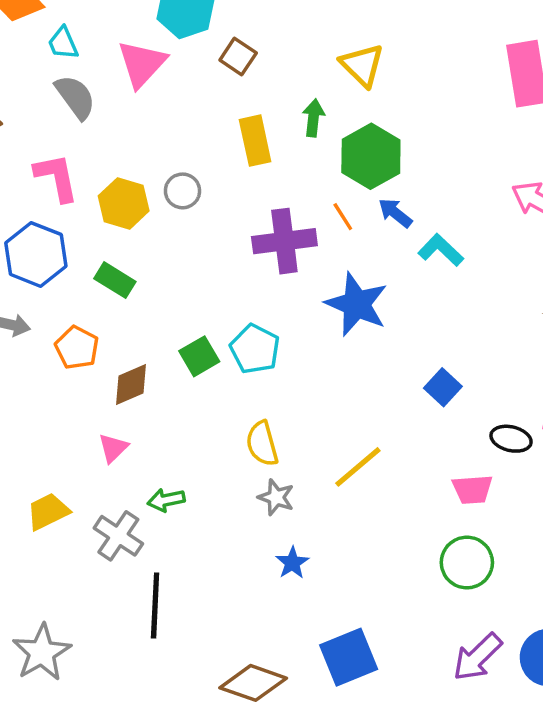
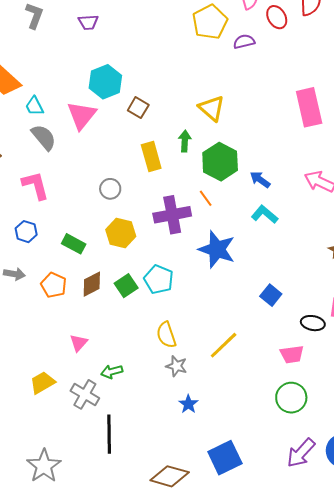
yellow hexagon: (124, 203) -> (121, 233), moved
blue arrow: (395, 213) -> (260, 180), moved
blue hexagon: (36, 254) -> (26, 232), size x0.6
brown diamond: (131, 385) -> (92, 284), moved

